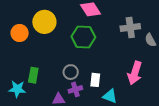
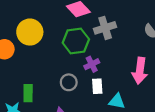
gray cross: (130, 27) -> (105, 28), moved
purple cross: (75, 89) -> (92, 64), moved

